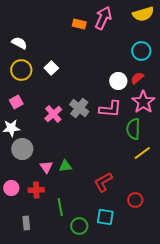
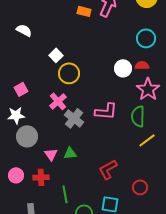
yellow circle: (21, 70) -> (69, 73), moved
red semicircle: (137, 78) -> (142, 65), turned 40
gray cross: (79, 108) -> (74, 118), moved
pink L-shape: (110, 109) -> (106, 111), moved

